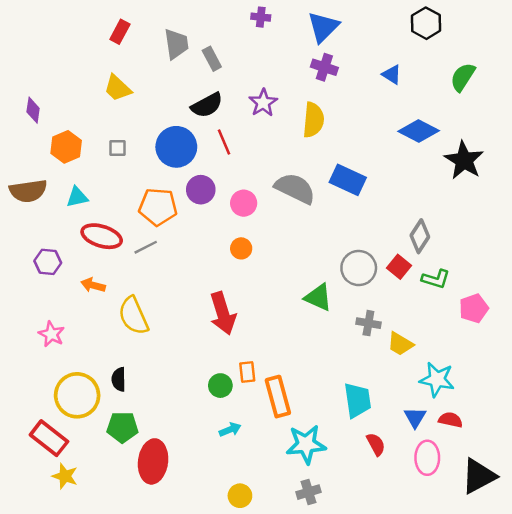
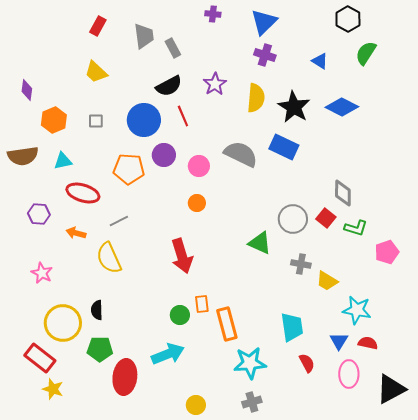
green semicircle: (463, 77) -> (366, 53), moved
black star: (464, 160) -> (294, 107), moved
gray diamond: (420, 236) -> (343, 193), turned -32
gray line: (146, 247) -> (119, 221), moved
cyan arrow: (230, 430) -> (168, 354), moved, size x1.8

